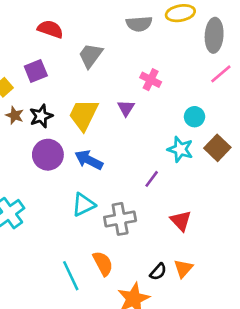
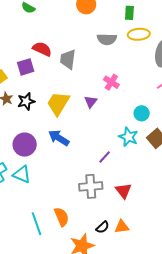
red semicircle: (50, 29) -> (42, 49), moved
gray trapezoid: (91, 55) -> (68, 59), turned -35
purple circle: (48, 155) -> (25, 145), moved
cyan triangle: (83, 205) -> (22, 174), moved, turned 42
gray cross: (120, 219) -> (91, 186), moved
orange triangle: (183, 268) -> (122, 227), turned 35

